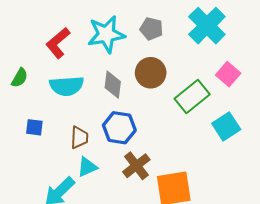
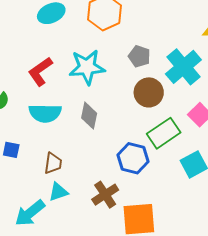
gray pentagon: (151, 29) -> (139, 56), moved
brown circle: (151, 73) -> (149, 92), moved
blue hexagon: (119, 128) -> (133, 158), moved

